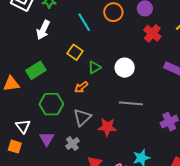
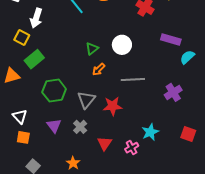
yellow square: (75, 52) -> (22, 37), moved
orange arrow: (81, 87) -> (99, 69), moved
white triangle: (23, 126) -> (20, 116), moved

